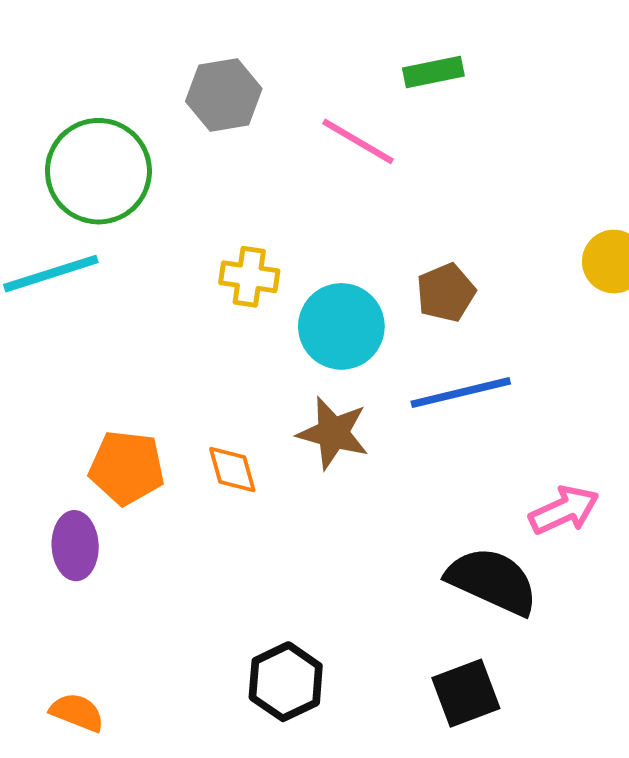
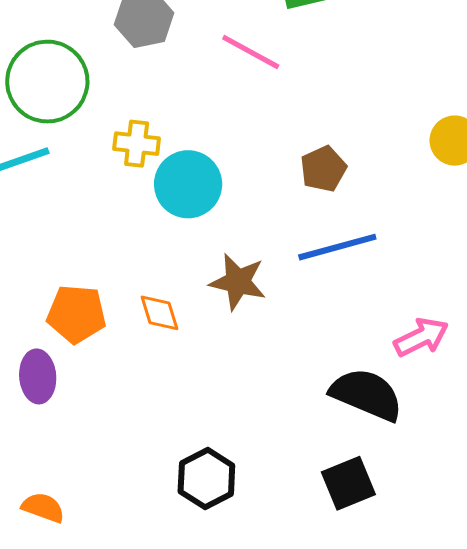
yellow cross: (249, 277) -> (137, 144), moved
cyan circle: (341, 326) -> (188, 184), moved

